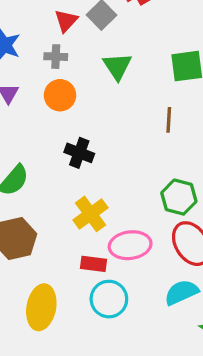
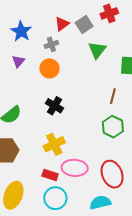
gray cross: (56, 57) -> (51, 44), turned -32
green triangle: (117, 66) -> (97, 50), moved
green hexagon: (179, 197) -> (113, 127), moved

